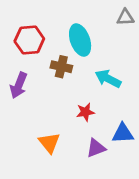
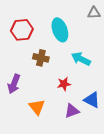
brown cross: (61, 67) -> (41, 58), moved
purple arrow: (19, 85) -> (14, 84), moved
blue triangle: (123, 133) -> (92, 100), turned 30

